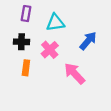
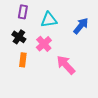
blue arrow: (88, 41) -> (81, 26), moved
black cross: (21, 42) -> (19, 37), turned 32

